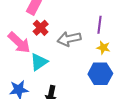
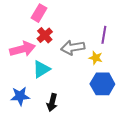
pink arrow: (19, 43) -> (23, 49), turned -60
yellow star: (103, 48) -> (96, 58), moved

